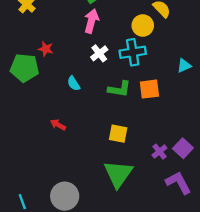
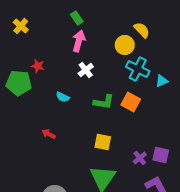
cyan cross: (133, 52) -> (138, 69), moved, turned 35
cyan semicircle: (74, 83) -> (63, 97), turned -32
orange square: (149, 89) -> (131, 102), turned 36
purple square: (183, 148) -> (161, 155), turned -30

